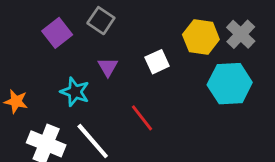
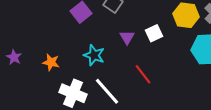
purple triangle: (108, 67) -> (127, 37), moved

